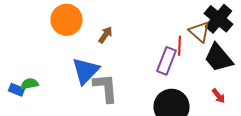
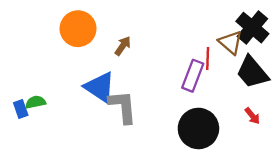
blue triangle: (86, 71) -> (100, 87), turned -40
blue rectangle: (16, 90) -> (21, 109), turned 49

